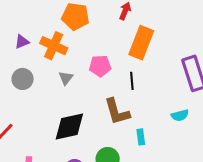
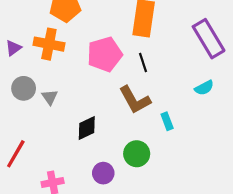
pink pentagon: (100, 66) -> (105, 54), size x1.4
gray triangle: (66, 78) -> (50, 97), moved
black diamond: (69, 126) -> (87, 128), size x0.7

